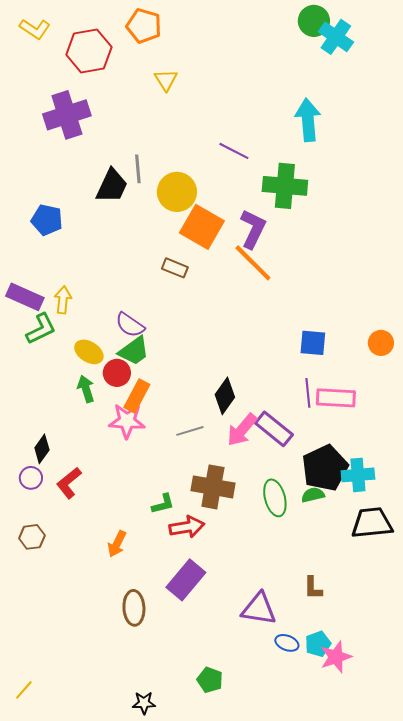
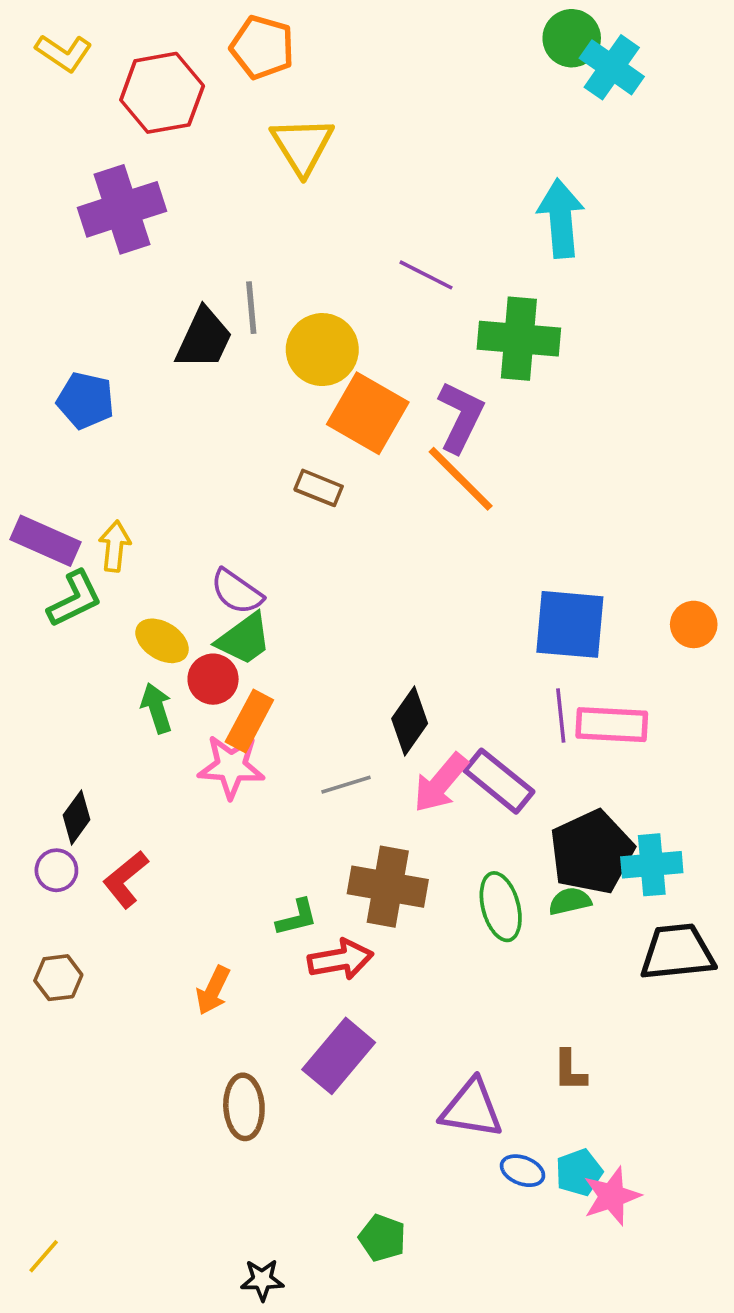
yellow triangle: (166, 80) -> (302, 146), size x1.5
blue square: (313, 343) -> (570, 624), size x1.5

